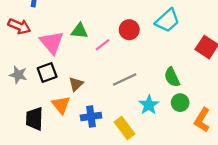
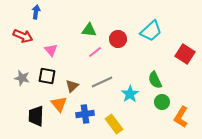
green triangle: (79, 31) -> (89, 30), moved
pink triangle: (52, 42) -> (51, 50), size x0.6
black square: (47, 73) -> (47, 76), turned 30
gray line: (125, 79) -> (102, 82), moved
cyan star: (149, 105) -> (130, 94), moved

